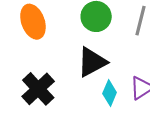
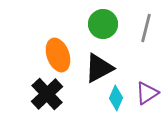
orange ellipse: (33, 22) -> (58, 55), moved

